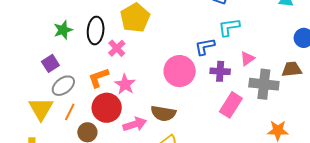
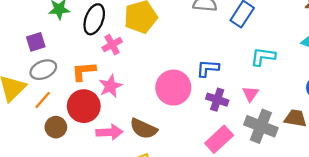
cyan L-shape: (229, 27) -> (263, 57), moved
pink triangle: (247, 59) -> (250, 94), turned -35

